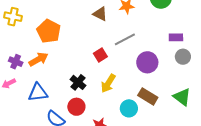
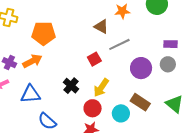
brown triangle: (100, 14) -> (101, 27), moved
orange pentagon: (49, 31) -> (44, 33), turned -30
gray circle: (183, 57) -> (168, 64), moved
red circle: (76, 107) -> (93, 108), moved

